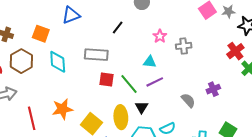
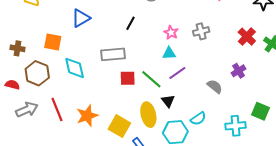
pink star: (160, 36) -> (171, 33), moved
red cross: (235, 51) -> (247, 37), moved
red line: (32, 118) -> (57, 110), moved

